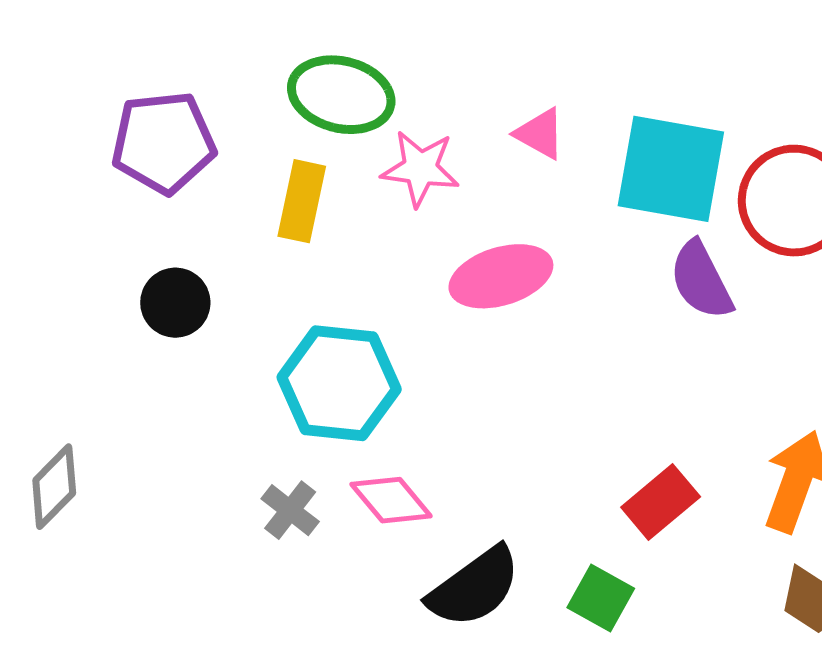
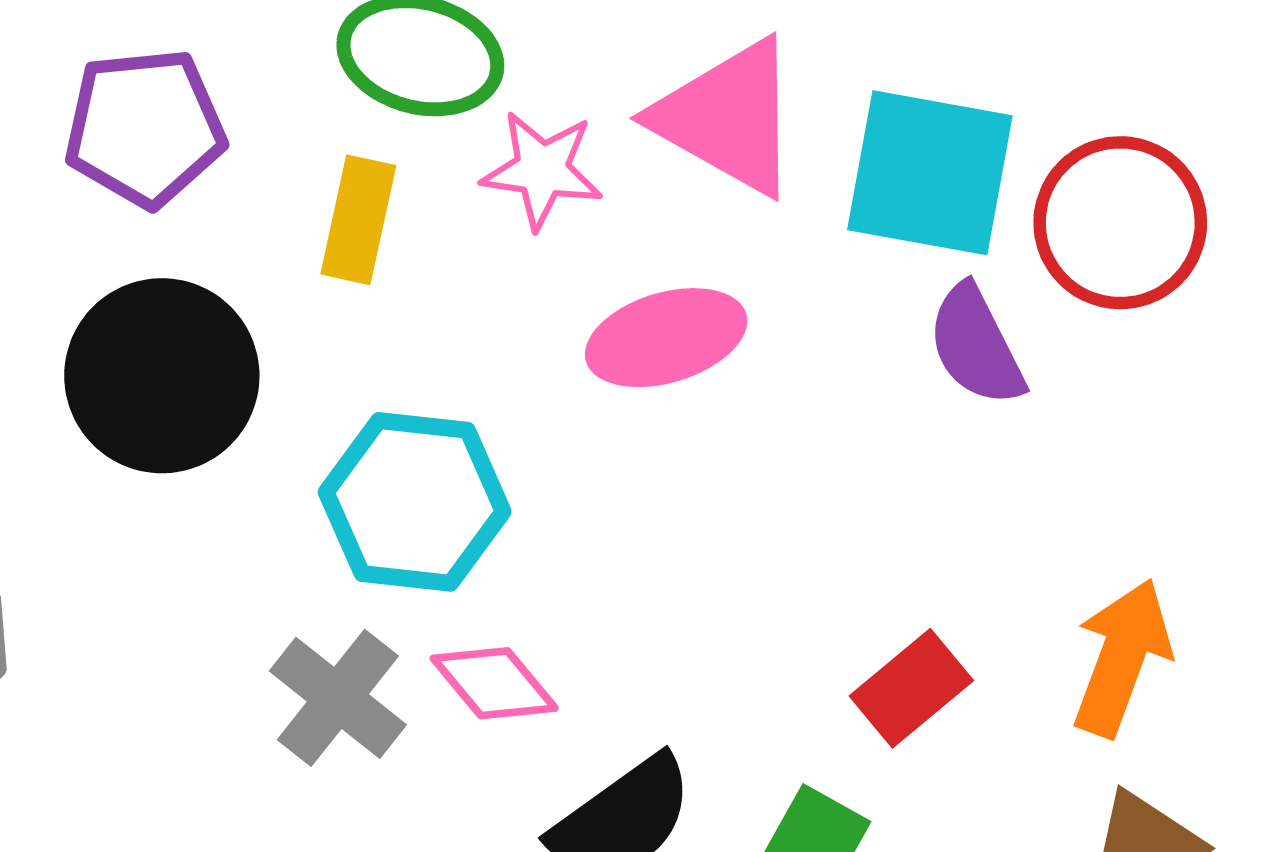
pink triangle: (540, 134) -> (728, 117), size x2.0
black circle: (175, 303) -> (162, 376), size x1.8
gray cross: (290, 510) -> (338, 698), size x1.5

